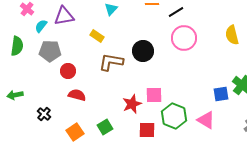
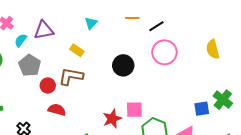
gray pentagon: (50, 51) -> (30, 65), turned 30
brown L-shape: (111, 62) -> (71, 76), moved

